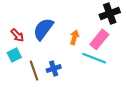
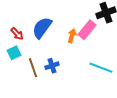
pink rectangle: (99, 39) -> (87, 30), moved
cyan line: (94, 58) -> (101, 68), moved

